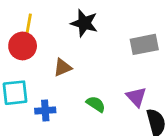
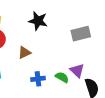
green semicircle: (96, 104) -> (62, 77), moved
blue cross: (45, 111) -> (38, 79), moved

